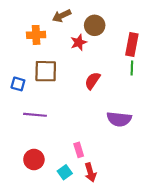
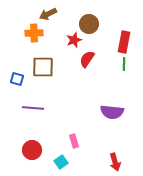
brown arrow: (62, 16) -> (48, 14), moved
red semicircle: (93, 81) -> (87, 59), moved
red arrow: (90, 172) -> (115, 162), moved

